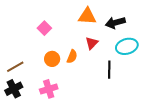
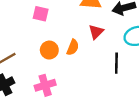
pink square: (44, 28) -> (41, 14), turned -32

